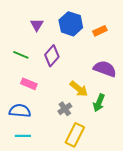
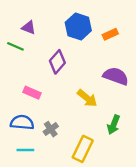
purple triangle: (37, 25) -> (29, 28), moved, turned -40
green line: (21, 55) -> (15, 46), moved
green arrow: (99, 103) -> (114, 125), moved
gray cross: (65, 109) -> (51, 129), moved

